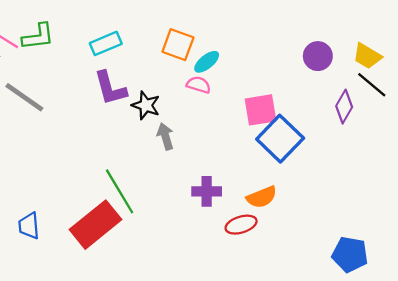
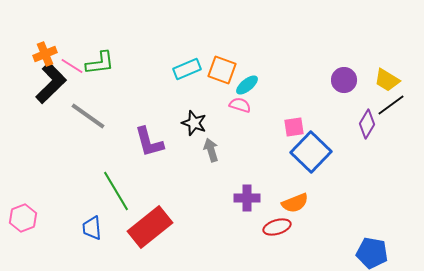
cyan rectangle: (106, 43) -> (187, 69), moved
black line: (372, 85) -> (391, 105), turned -76
purple L-shape: (110, 88) -> (149, 142), moved
pink square: (261, 110) -> (294, 127), size x0.7
green line: (120, 191) -> (116, 191), moved

